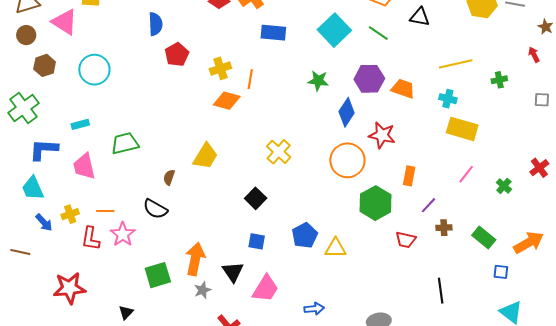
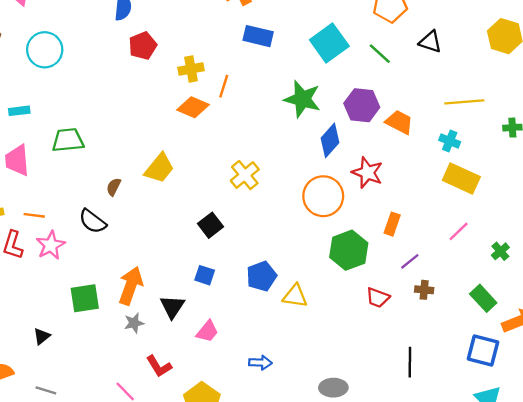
green star: (318, 81) -> (302, 99), size x1.5
green rectangle: (484, 237) -> (483, 298), moved
blue square: (501, 272) -> (483, 350), size x1.8
pink trapezoid: (266, 289) -> (207, 331), size x0.7

